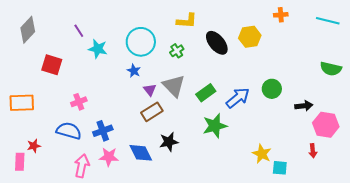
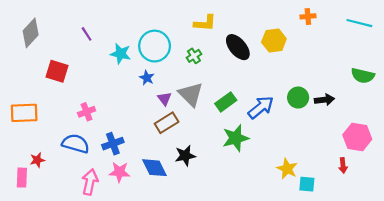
cyan star: (98, 49) -> (121, 54), moved
black arrow: (304, 106) -> (324, 100), moved

